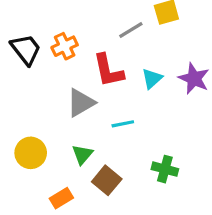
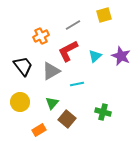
gray line: (131, 30) -> (73, 25), moved
black trapezoid: (26, 49) -> (23, 66), moved
red L-shape: (108, 70) -> (68, 51), turned 75

